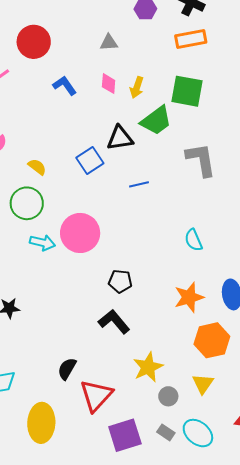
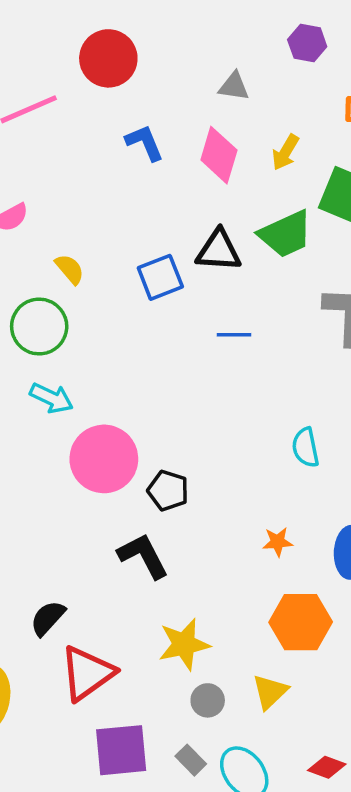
pink diamond: (109, 84) -> (219, 155), size x1.5
yellow arrow: (137, 87) -> (285, 152), moved
pink circle: (80, 233) -> (104, 459), moved
orange star: (189, 297) -> (278, 542), size x0.6

